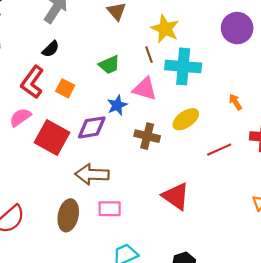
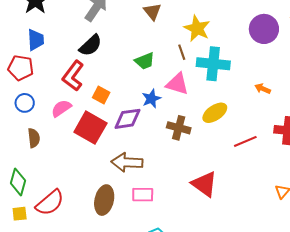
black semicircle: (51, 49) -> (91, 45), size x1.4
orange square: (65, 88) -> (101, 95), moved
orange arrow: (235, 102) -> (263, 89), moved, turned -35

